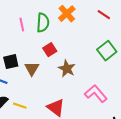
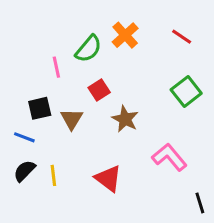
green semicircle: (43, 23) -> (88, 49), turned 36
pink line: (22, 25) -> (56, 67), moved
yellow line: (20, 106) -> (53, 175), turned 64

